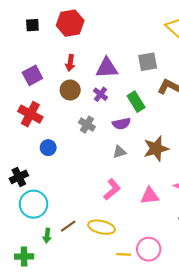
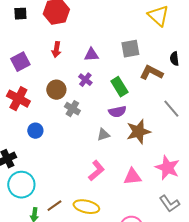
purple triangle: (107, 68) -> (91, 55), size x0.7
brown circle: (70, 90) -> (56, 90), moved
purple semicircle: (121, 124) -> (117, 112), moved

